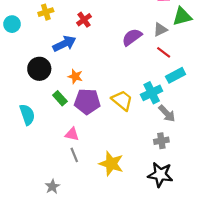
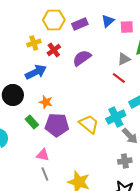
yellow cross: (46, 12) -> (34, 43), moved
purple semicircle: (132, 37) -> (82, 58), moved
red line: (164, 52) -> (119, 78), moved

